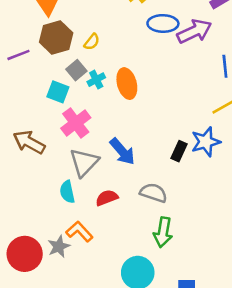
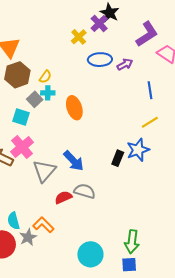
purple arrow: (194, 31) -> (125, 64), size x0.6
cyan cross: (96, 80) -> (48, 93), moved, turned 32
pink cross: (76, 123) -> (22, 147), moved
cyan semicircle: (67, 192) -> (14, 221), moved
gray semicircle: (154, 193) -> (85, 191), moved
green arrow: (163, 232) -> (132, 242), moved

